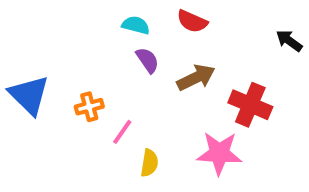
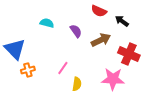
cyan semicircle: (136, 25) -> (47, 23), moved
black arrow: (289, 41) -> (122, 21), moved
orange cross: (89, 107) -> (28, 70), moved

